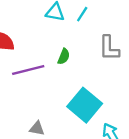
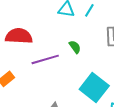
green semicircle: (64, 56) -> (75, 47), turned -56

